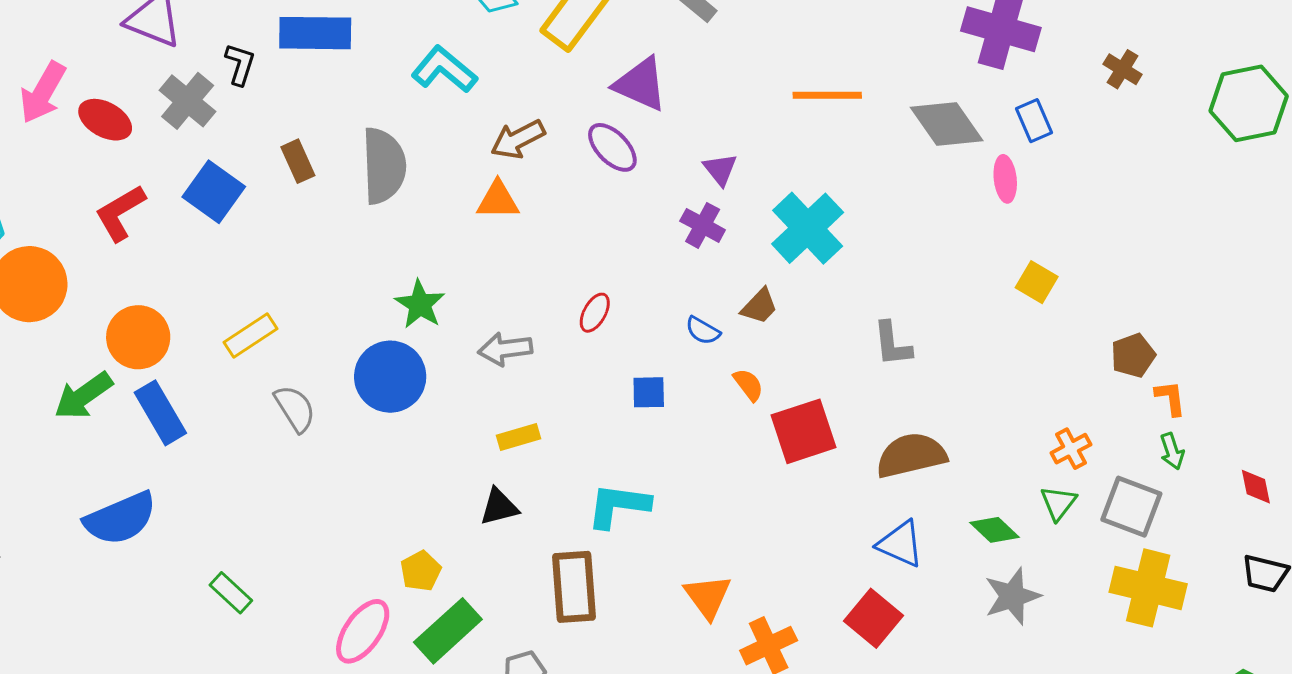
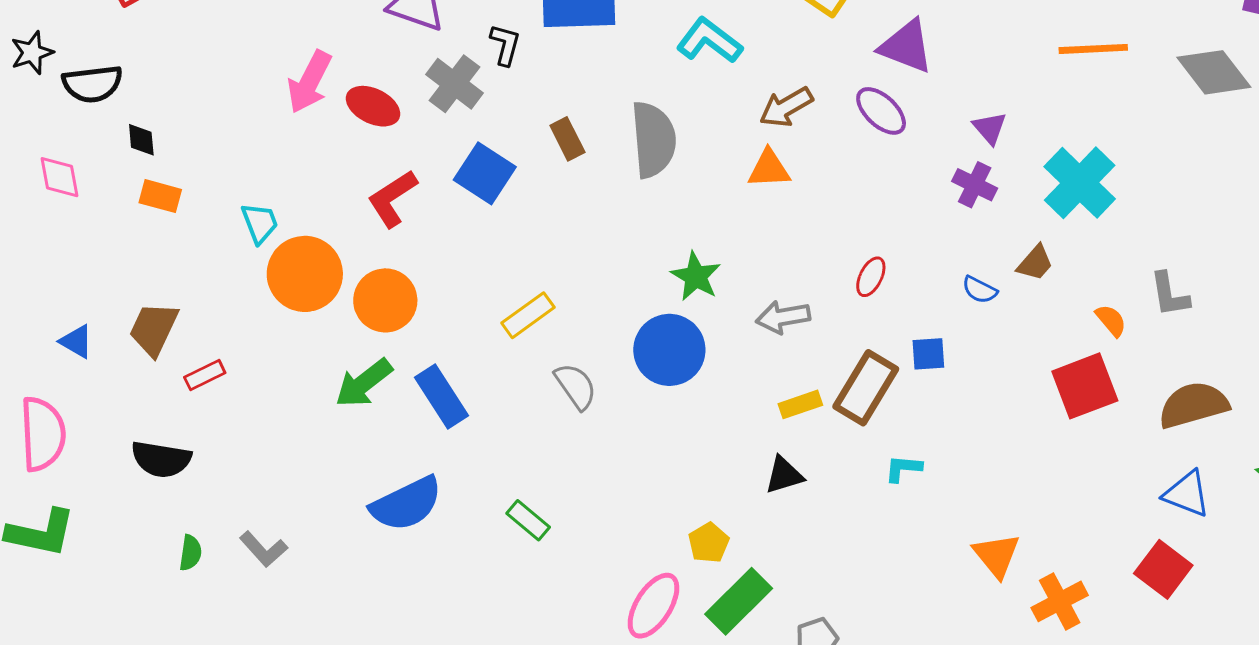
orange circle: (138, 337) -> (385, 300), moved
orange semicircle: (748, 385) -> (1111, 320), moved
cyan L-shape: (618, 506) -> (903, 468), size x0.6
brown rectangle: (574, 587) -> (866, 388), moved, turned 38
green rectangle: (231, 593) -> (528, 520), moved

